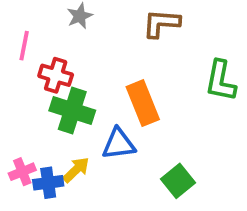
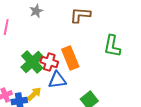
red cross: (56, 75) -> (49, 62), moved
green cross: (72, 110) -> (32, 62), turned 30

